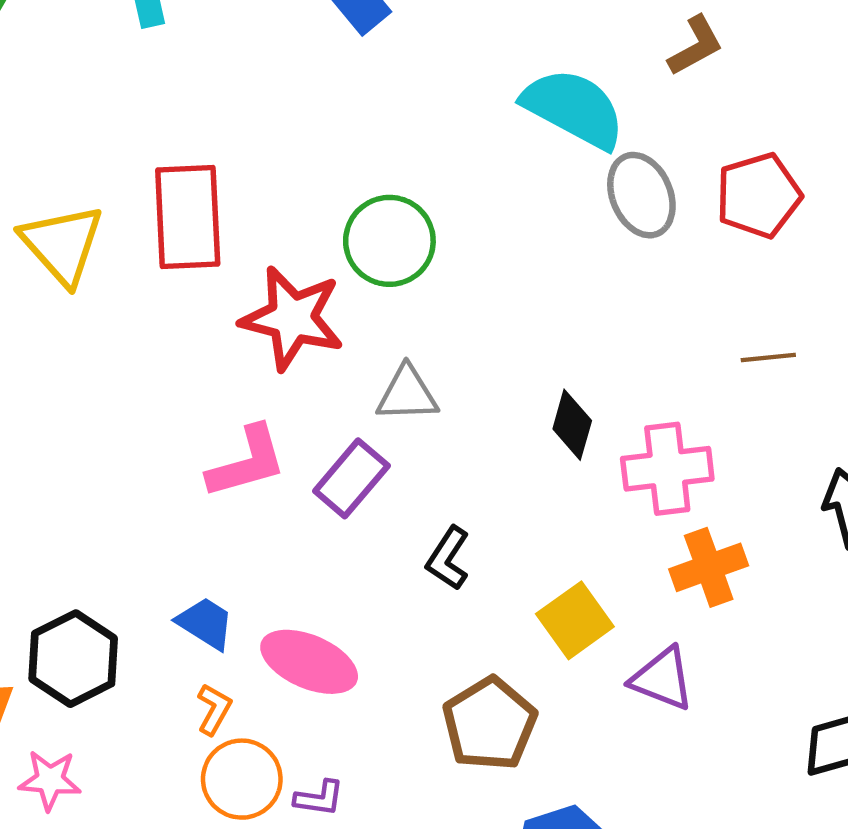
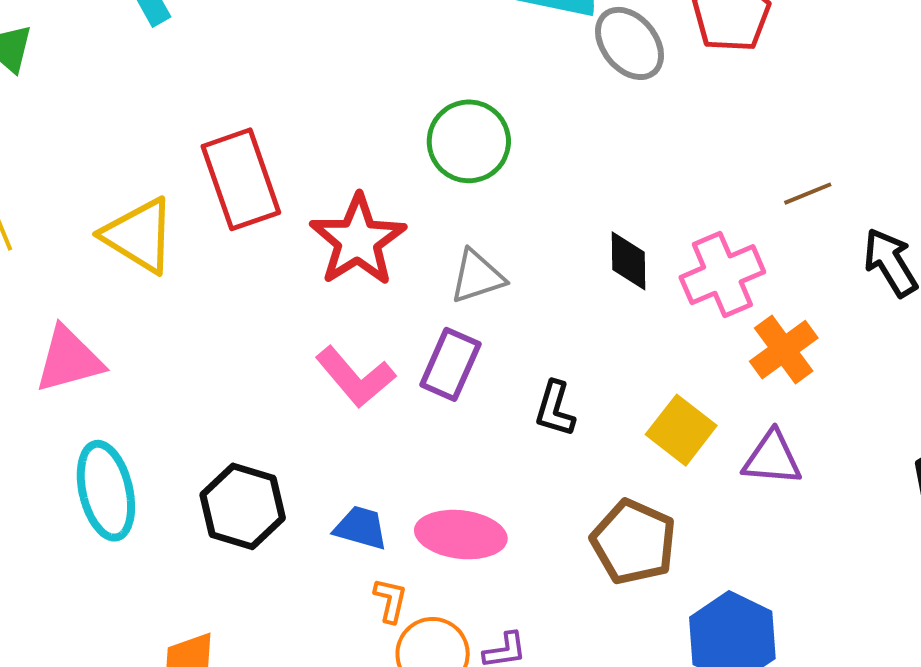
green circle: (389, 241) -> (469, 141), moved
red star: (292, 318) -> (358, 240), turned -30
brown line: (768, 357) -> (808, 194), moved
pink L-shape: (247, 462) -> (355, 377), turned 82
black hexagon: (73, 659) -> (243, 506), moved

